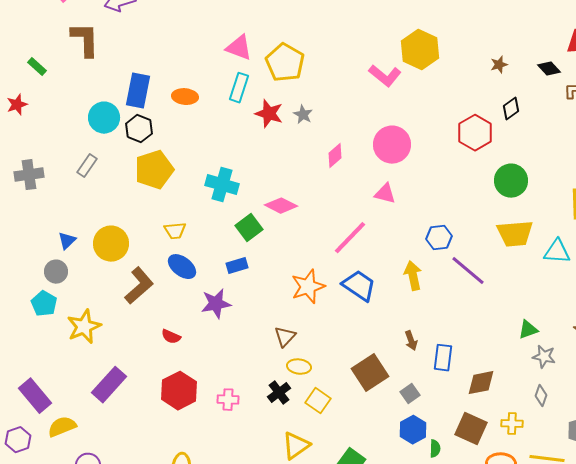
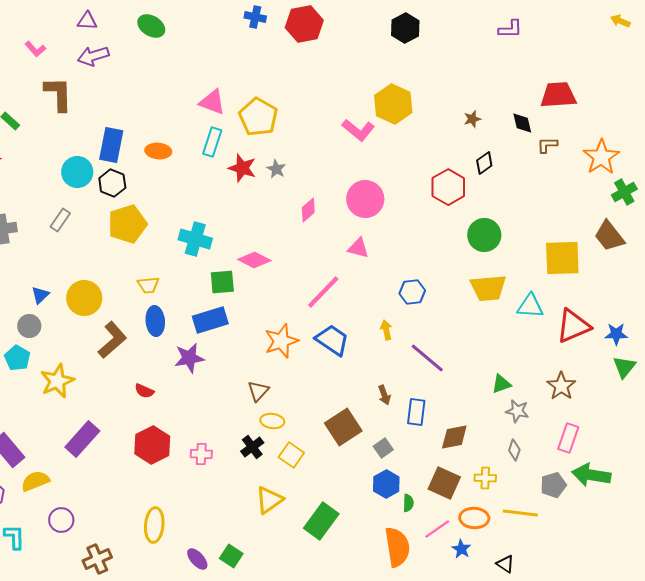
black diamond: (549, 69) -> (522, 123), turned 30
green square: (249, 228) -> (222, 282), turned 32
blue rectangle: (237, 266) -> (210, 320), size x1.6
blue ellipse: (182, 267) -> (155, 321), turned 48
purple line: (468, 271) -> (427, 358), moved
yellow arrow: (413, 276) -> (386, 330), size x0.7

